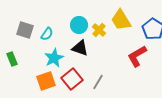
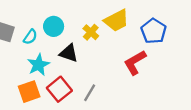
yellow trapezoid: (121, 20) -> (116, 21), turned -85
cyan circle: (79, 25) -> (54, 26), moved

